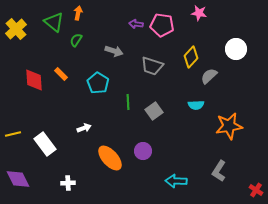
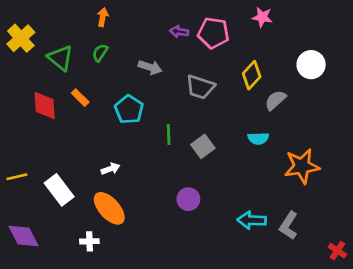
green triangle: (54, 22) -> (60, 58), moved
orange ellipse: (110, 158) -> (109, 208), moved
cyan arrow: (176, 181) -> (252, 220), moved

